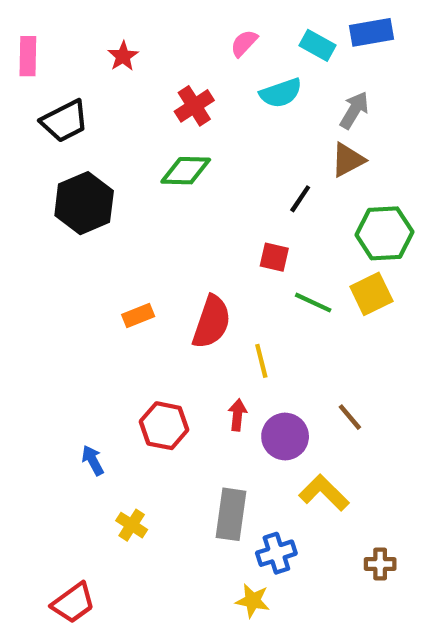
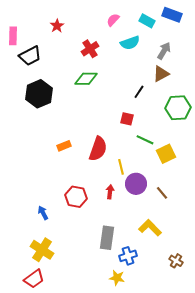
blue rectangle: (371, 32) -> (172, 15), turned 30
pink rectangle: (28, 56) -> (13, 36), moved
yellow square: (371, 294) -> (166, 154), moved
purple circle: (285, 436) -> (136, 184), moved
yellow cross: (132, 525) -> (42, 250), moved, size x1.6
brown cross: (380, 564) -> (176, 261), turned 32

